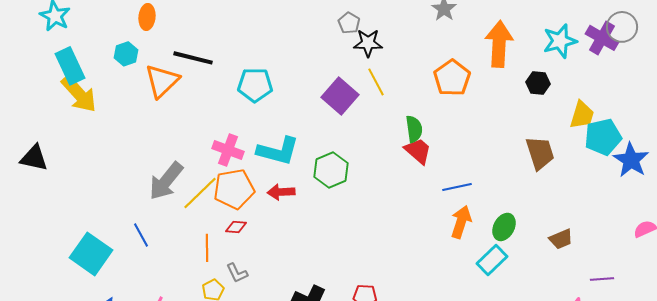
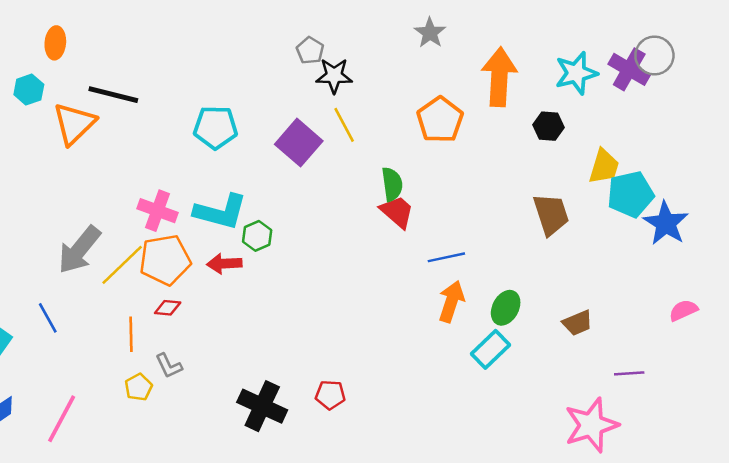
cyan pentagon: (255, 85) -> (216, 127), moved
green hexagon: (331, 170) -> (257, 236), moved, size x0.7

